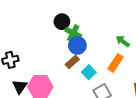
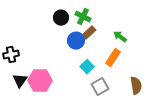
green cross: (73, 33) -> (83, 17), moved
brown rectangle: (72, 62) -> (89, 33), moved

